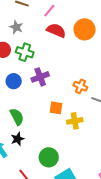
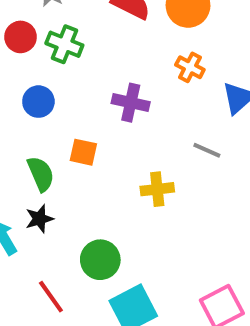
purple cross: (40, 77) -> (131, 103), moved, turned 30
orange cross: (80, 86) -> (190, 67), moved
orange square: (56, 108) -> (83, 152), moved

